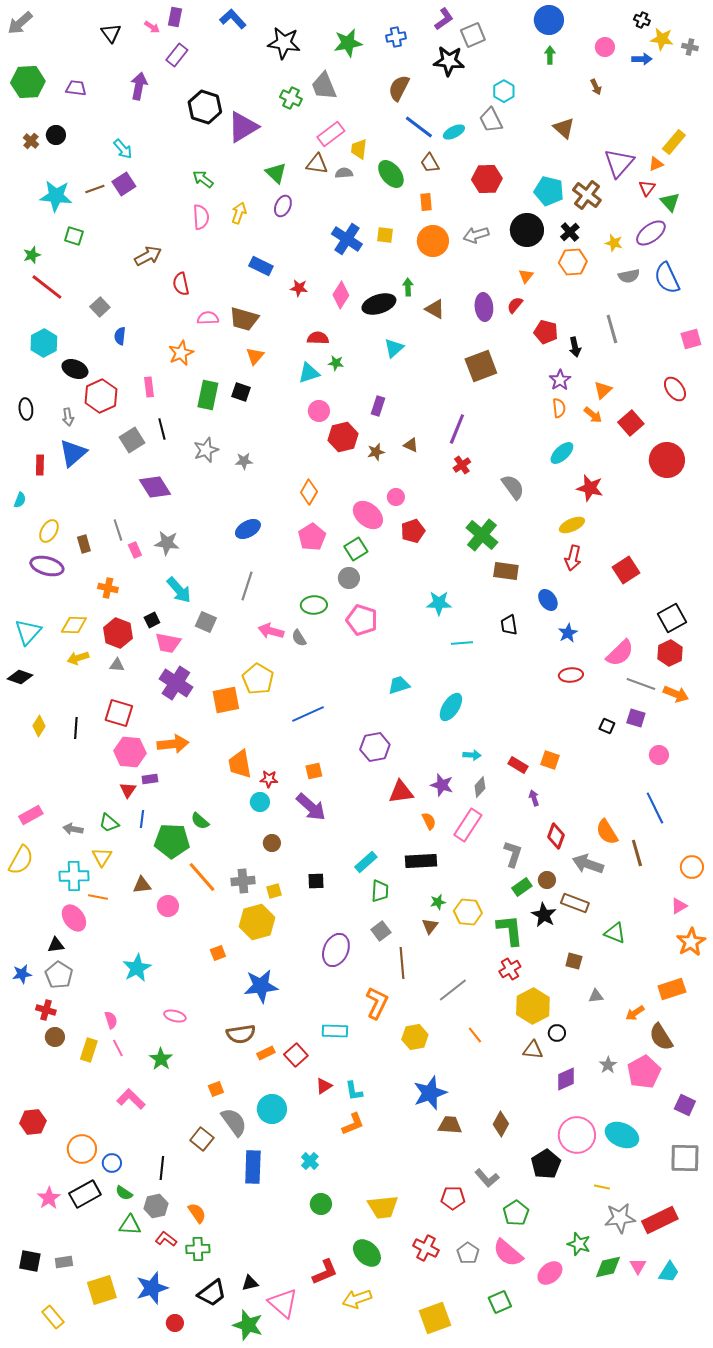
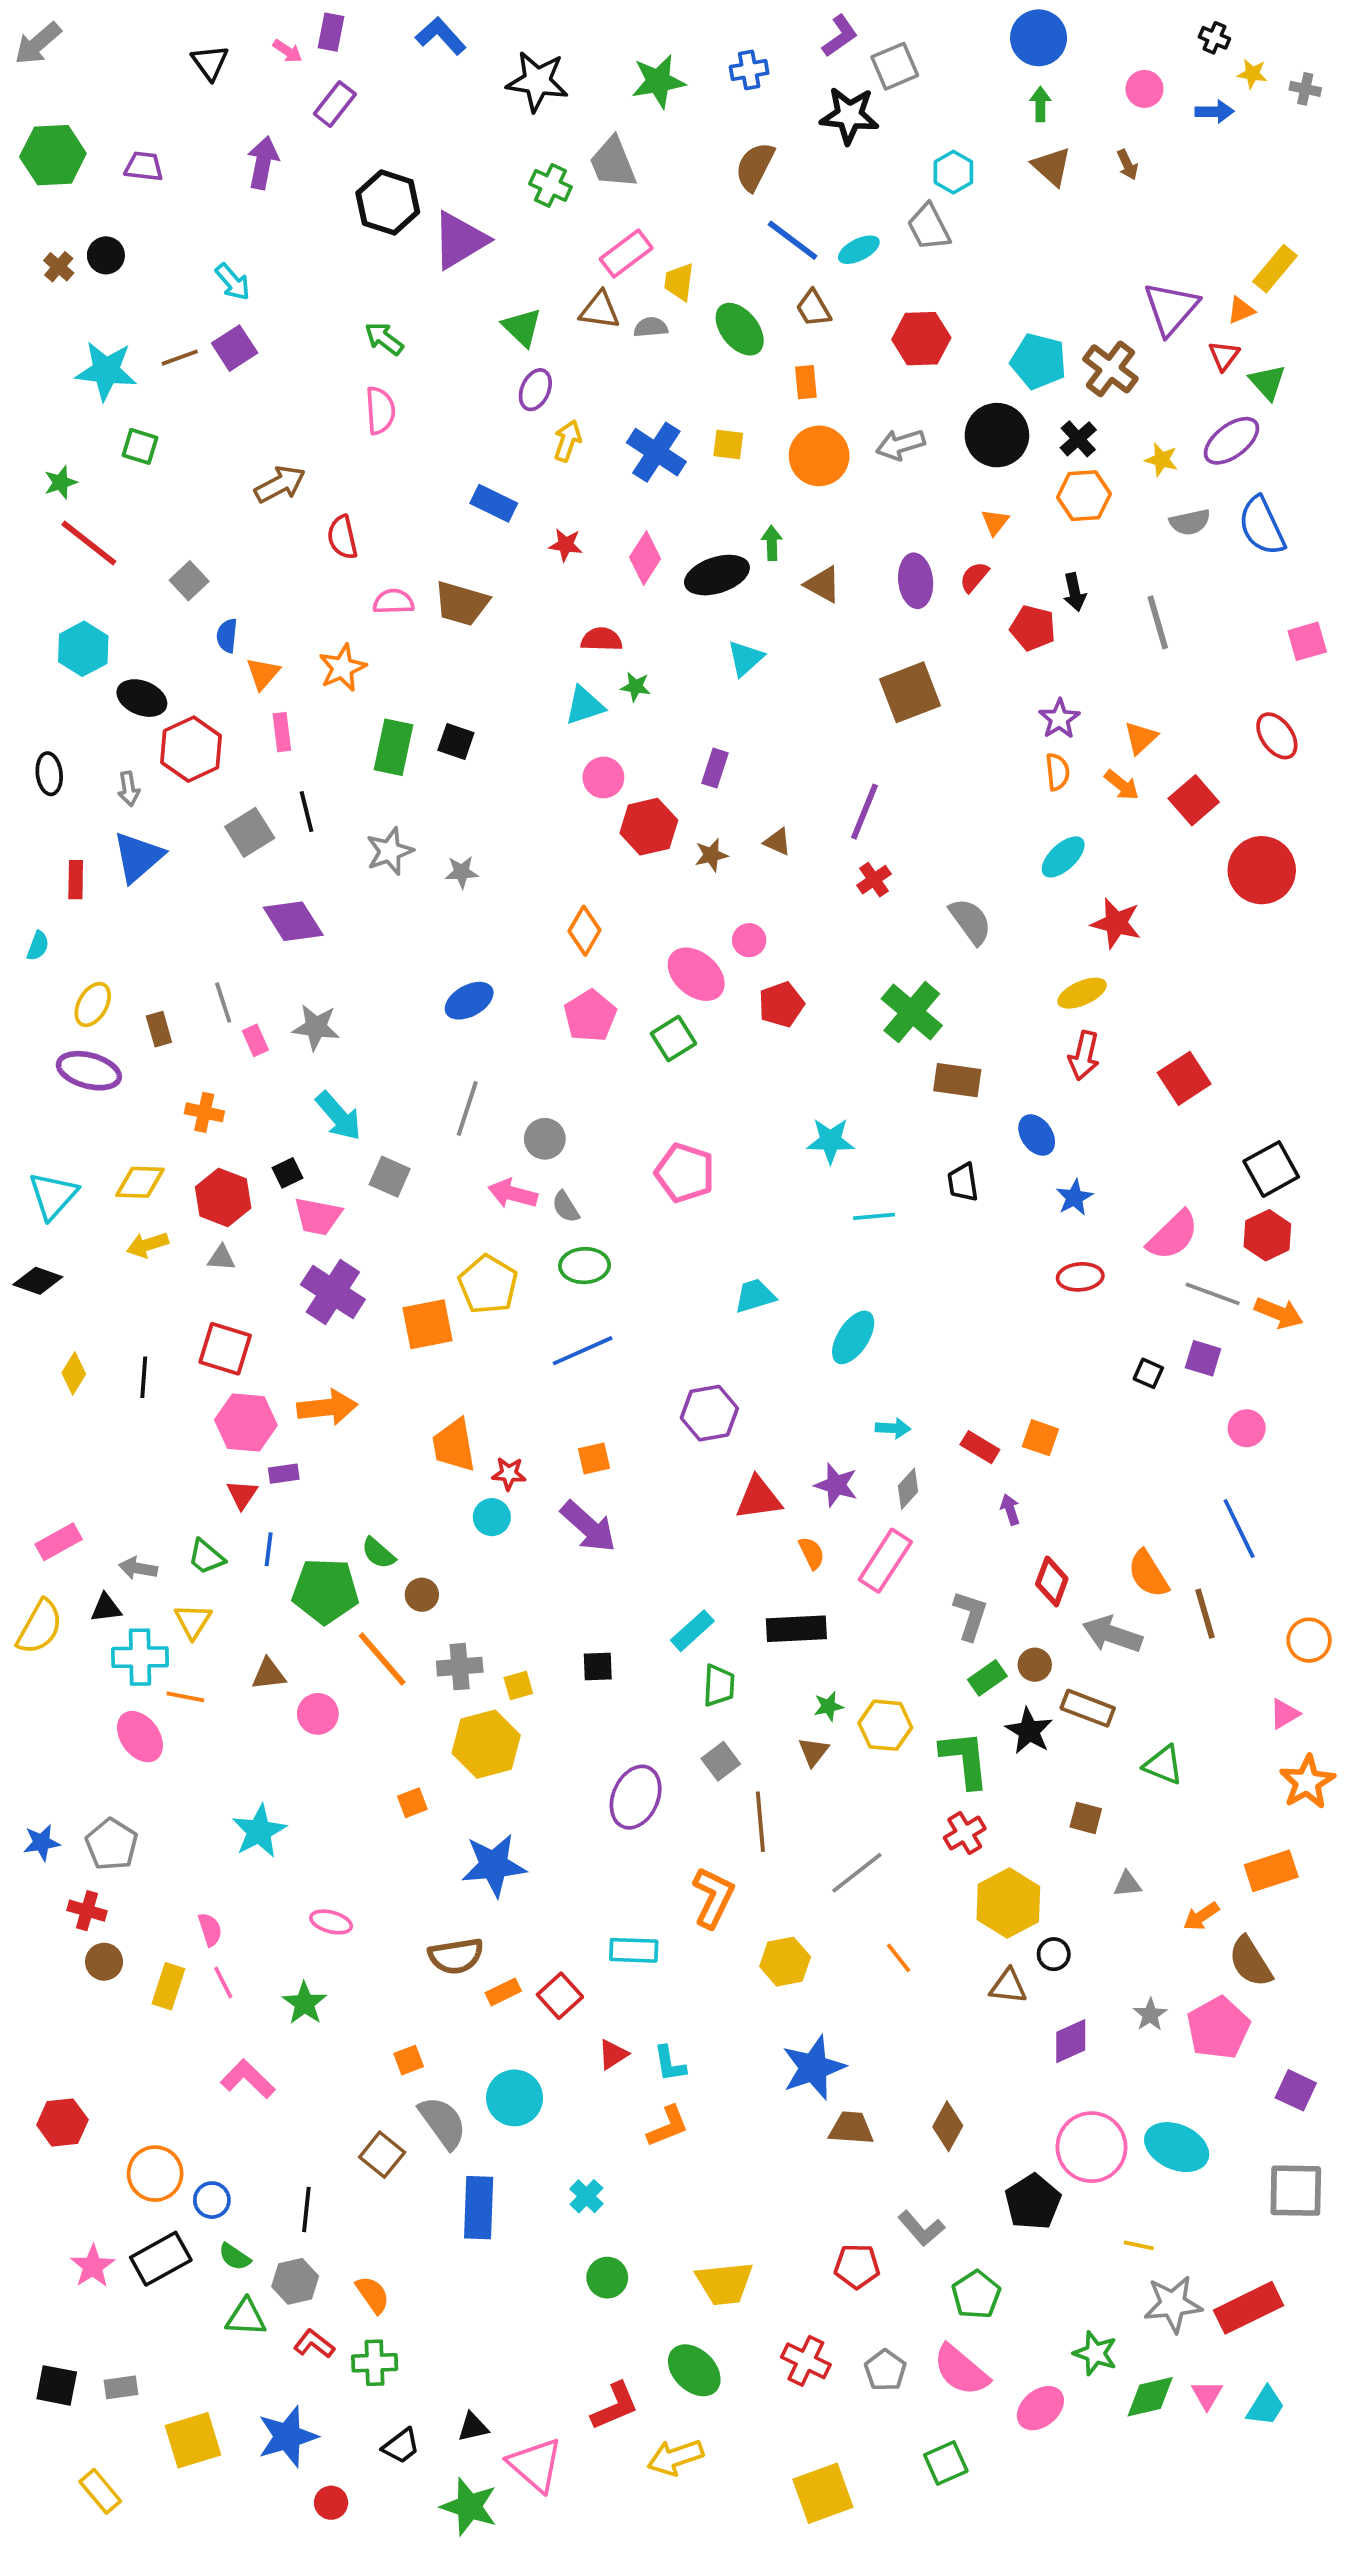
yellow star: (662, 39) -> (1252, 74), size x0.7
brown triangle: (564, 128) -> (1052, 166), moved
yellow arrow: (239, 213) -> (568, 441), moved
black arrow: (575, 347) -> (1074, 592), moved
orange triangle: (255, 356) -> (263, 673), moved
gray circle: (349, 578) -> (545, 1139), moved
green ellipse: (314, 605) -> (585, 1266), moved
brown circle: (272, 843) -> (422, 1595), moved
black triangle: (56, 945) -> (106, 1608), moved
black trapezoid: (212, 1293) -> (401, 2446), size x0.7

